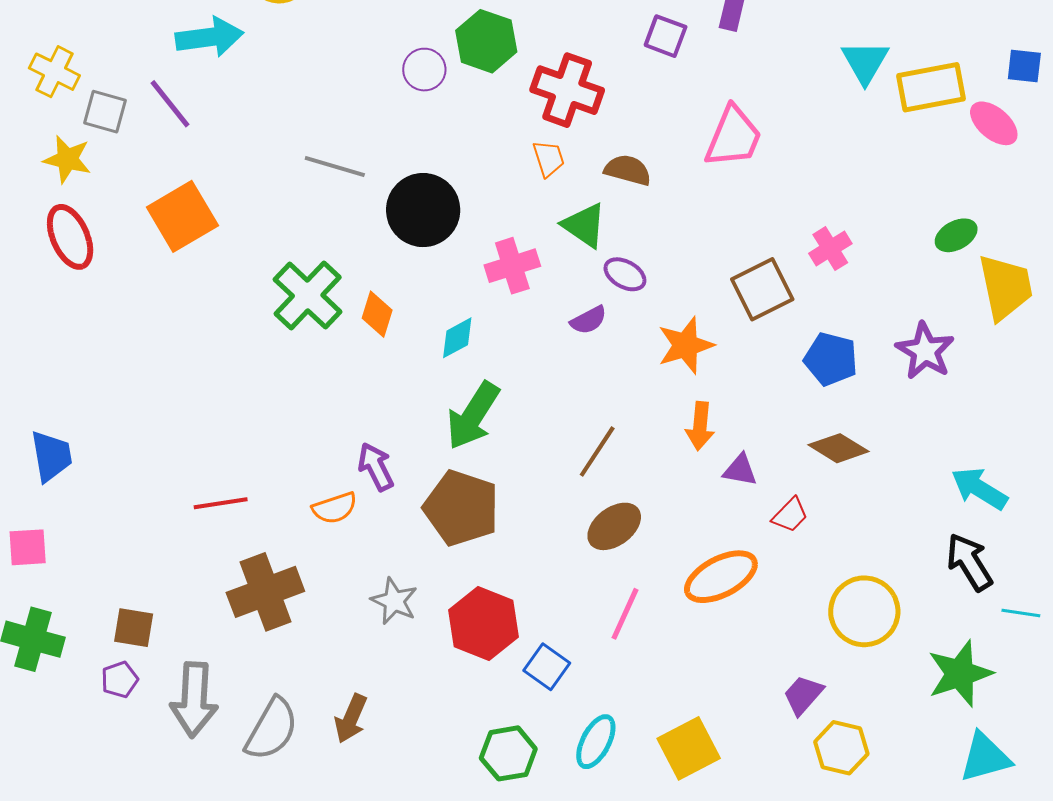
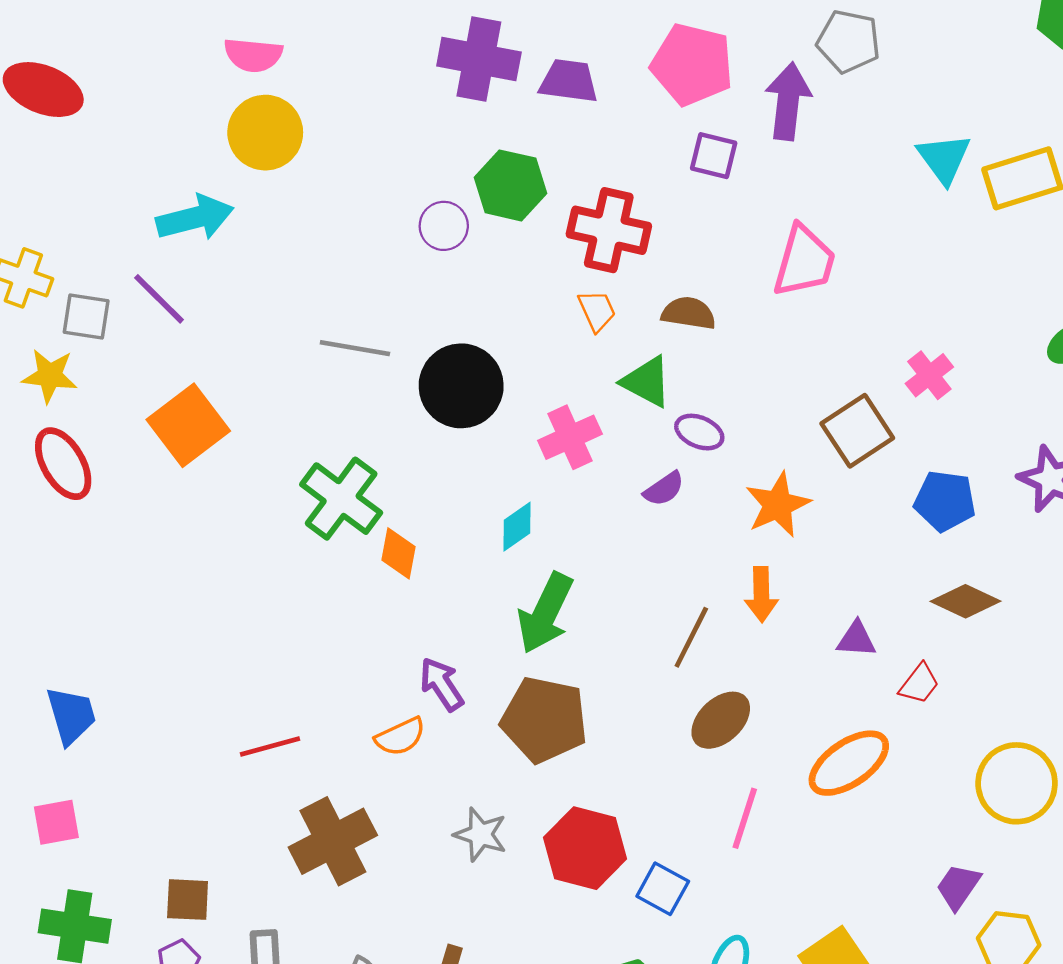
orange diamond: (377, 314) -> (398, 553), moved
orange arrow: (700, 426) -> (761, 594), moved

